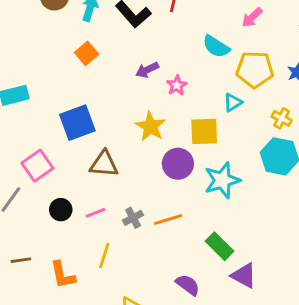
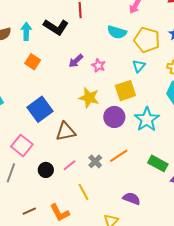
yellow pentagon: (255, 69) -> (147, 40), turned 30
yellow line: (104, 256) -> (83, 192), turned -30
purple semicircle: (188, 285) -> (132, 199), moved

